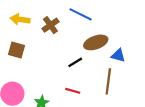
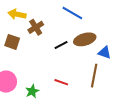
brown cross: (50, 25) -> (36, 27), moved
black line: (75, 62) -> (61, 45), moved

